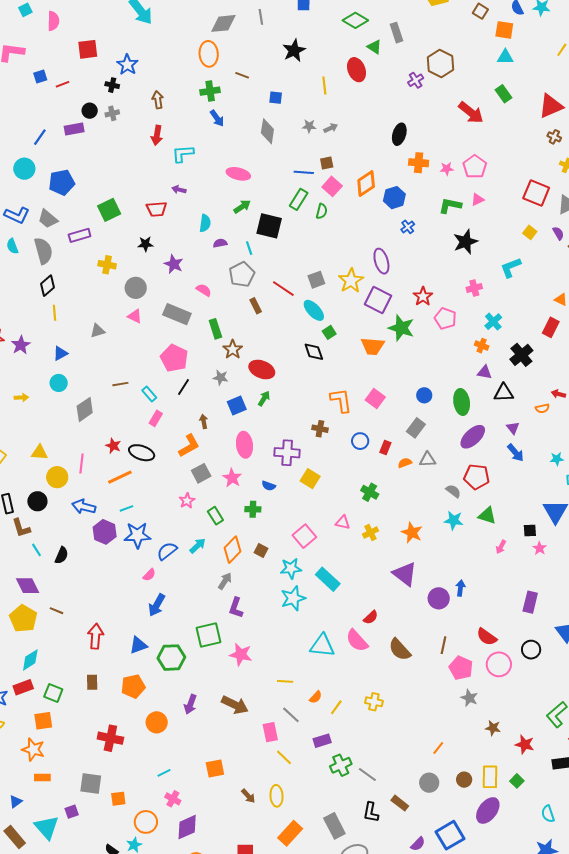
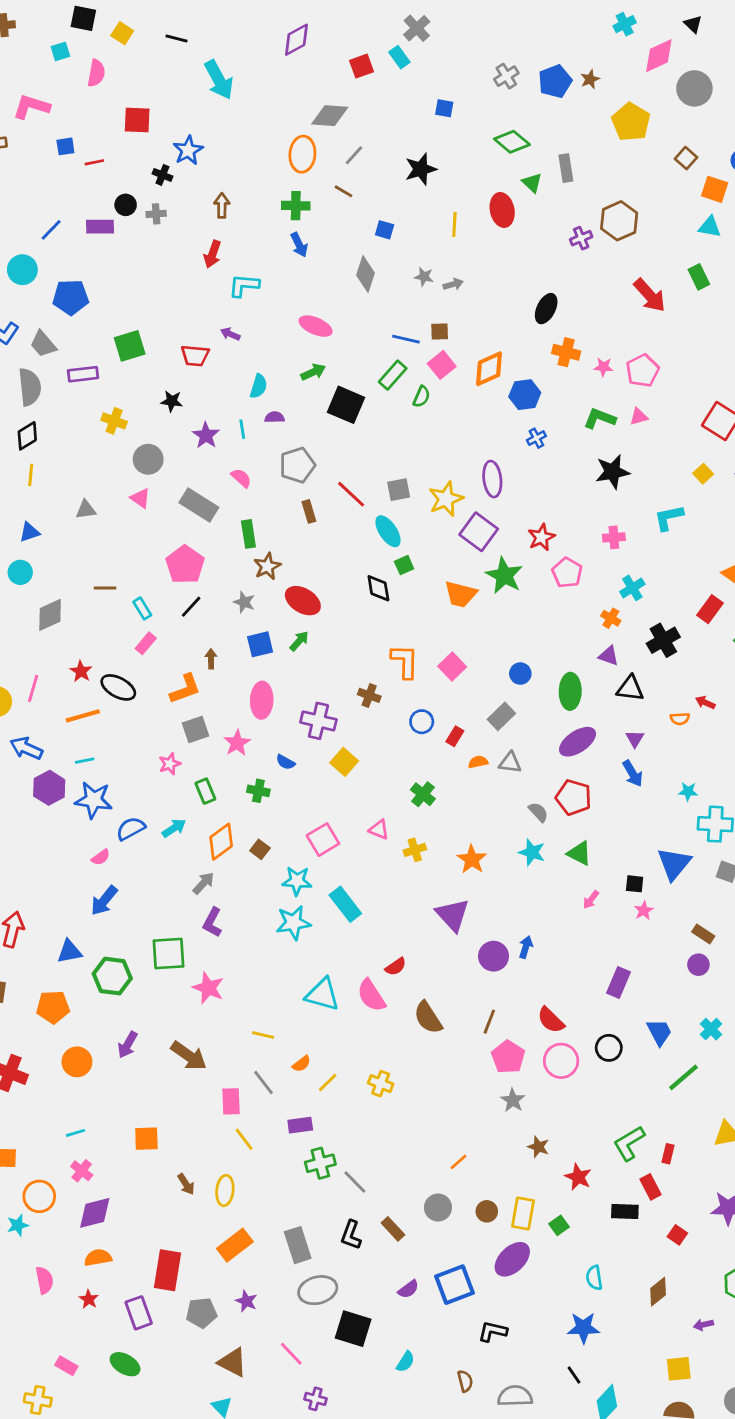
gray line: (261, 17) -> (354, 155), moved, turned 42
cyan line: (249, 248) -> (242, 429), moved

